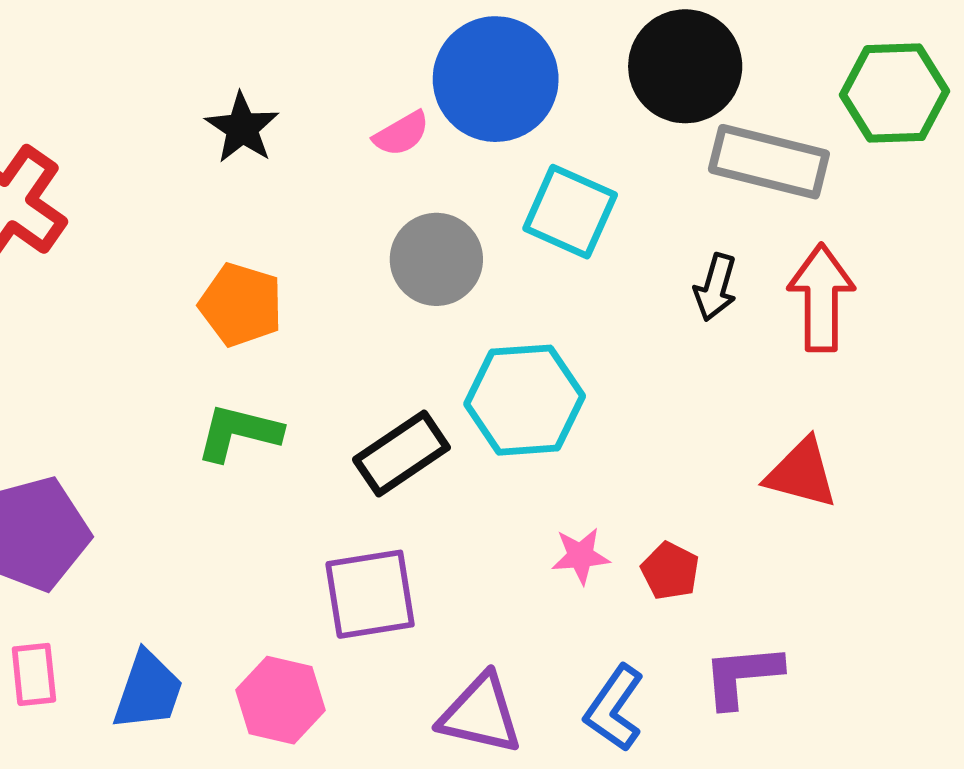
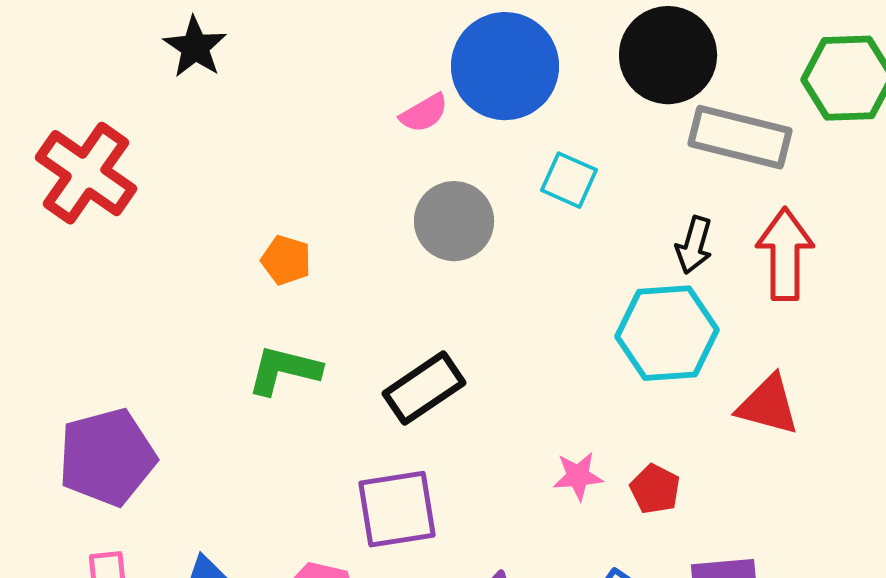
black star: (242, 128) -> (195, 47), moved
cyan square: (570, 212) -> (569, 180), size x0.7
orange pentagon: (241, 305) -> (286, 260), size x0.7
cyan hexagon: (525, 400) -> (667, 333), moved

